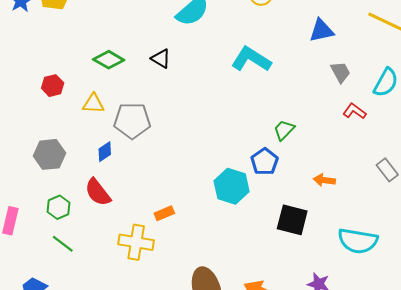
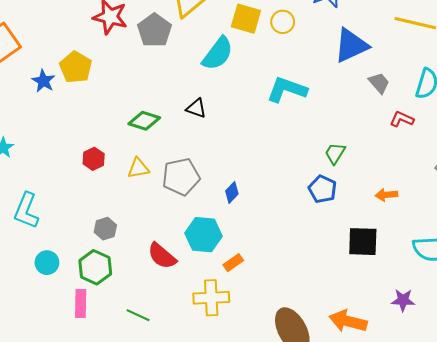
blue triangle: (321, 31) -> (351, 45), size x1.4
blue diamond: (105, 152) -> (232, 192), moved
gray hexagon: (49, 154) -> (105, 229), size x0.7
cyan hexagon: (232, 186) -> (203, 235), moved
green hexagon: (58, 207) -> (95, 267), moved, size x1.4

